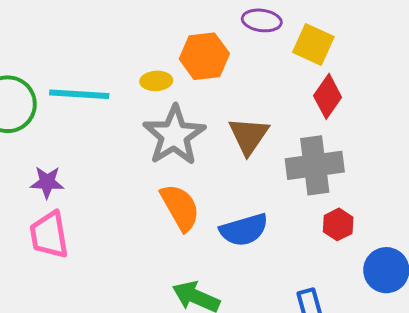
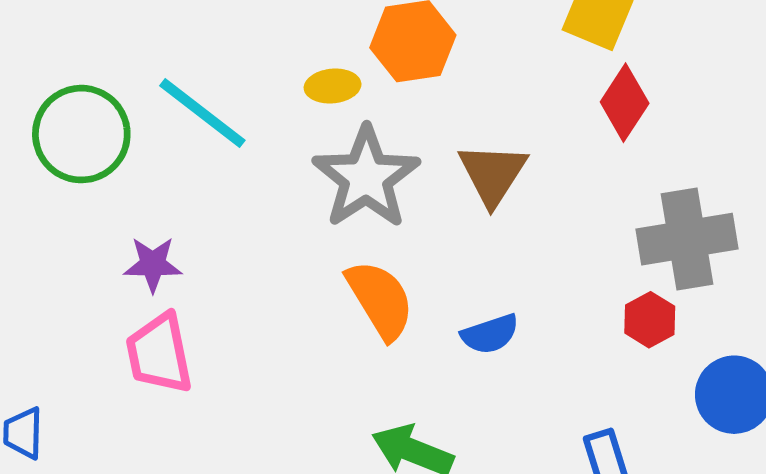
cyan line: (79, 94) -> (202, 113), turned 36
gray cross: (315, 165) -> (687, 239), moved
blue semicircle: (244, 230) -> (490, 334), size x0.7

